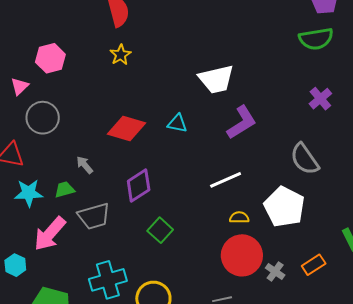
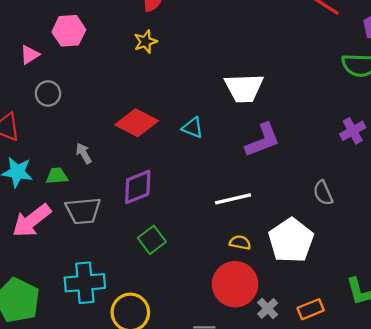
gray circle: (43, 118) -> (48, 93), size x0.7
gray semicircle: (305, 159) -> (323, 193), size x0.7

